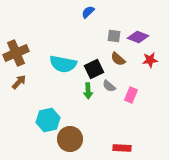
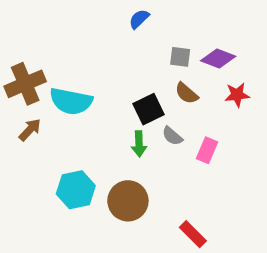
cyan semicircle: (63, 64) -> (71, 101), moved
brown circle: (70, 139) -> (128, 201), moved
red rectangle: (122, 148) -> (193, 234), turned 42

